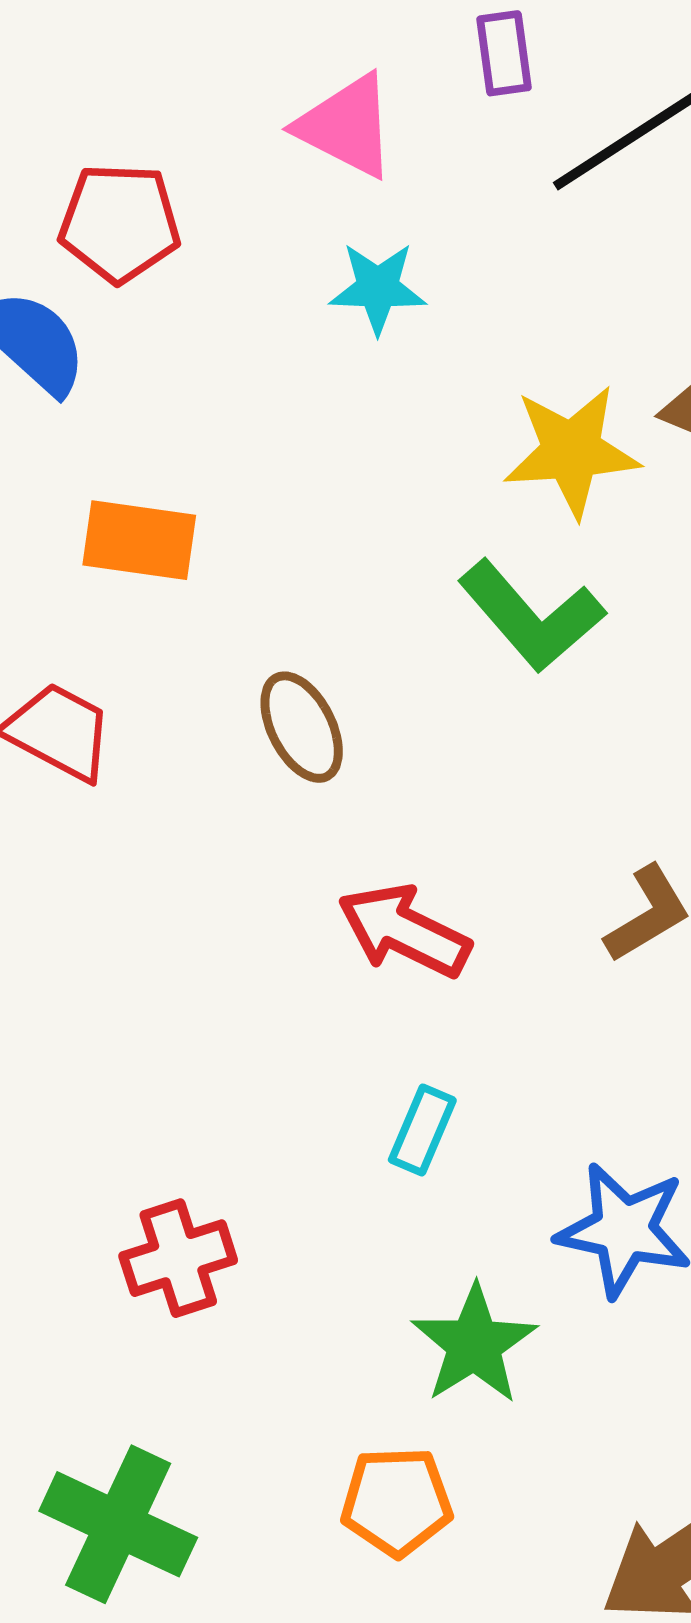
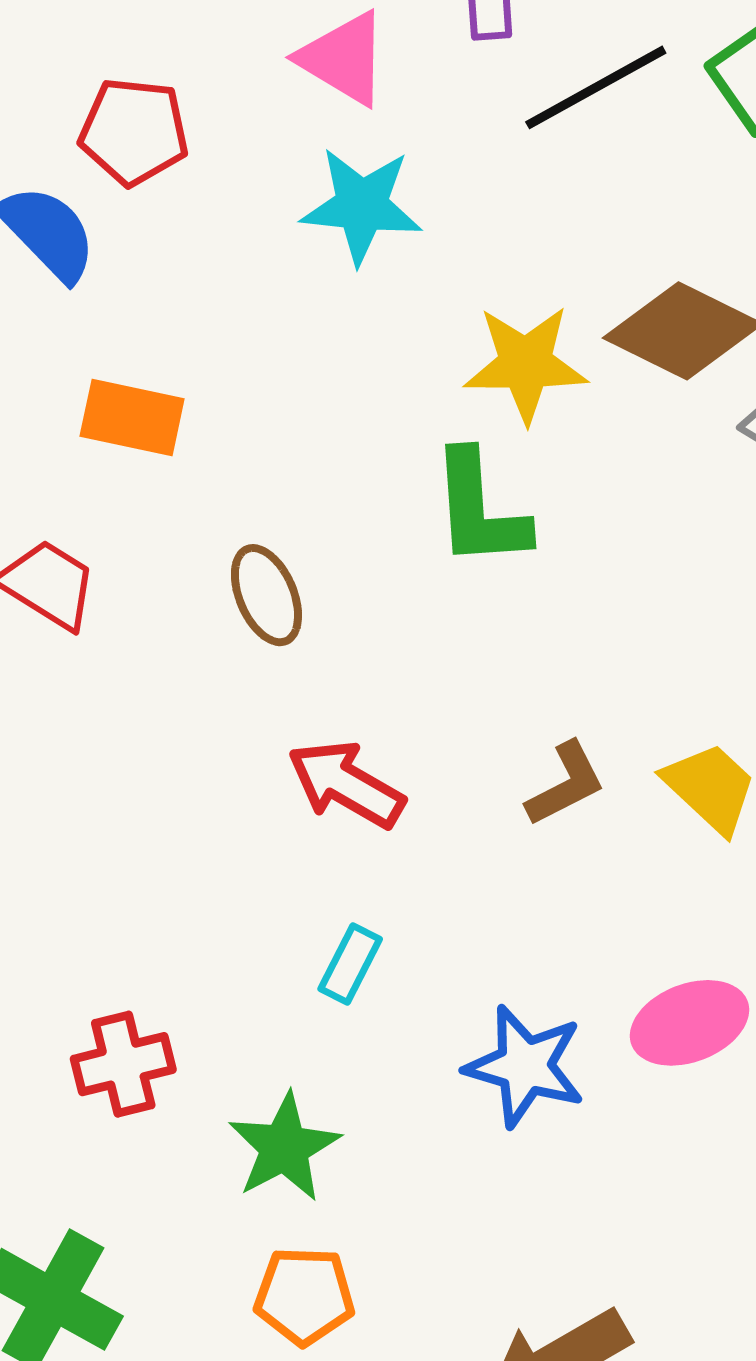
cyan star: (378, 288) -> (362, 206), size x1.4
green L-shape: (531, 616) -> (479, 509), turned 33
green star: (474, 1344) -> (284, 1147), moved

